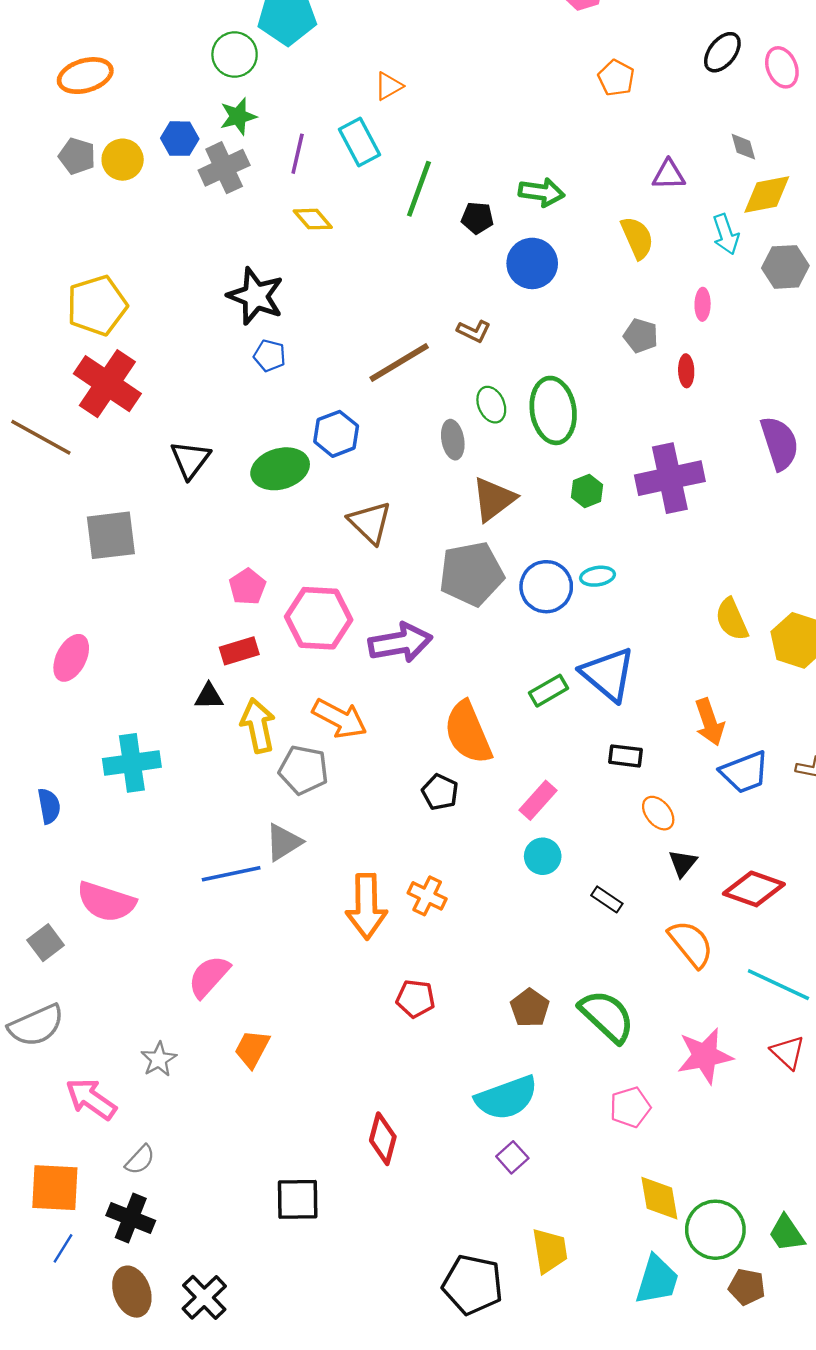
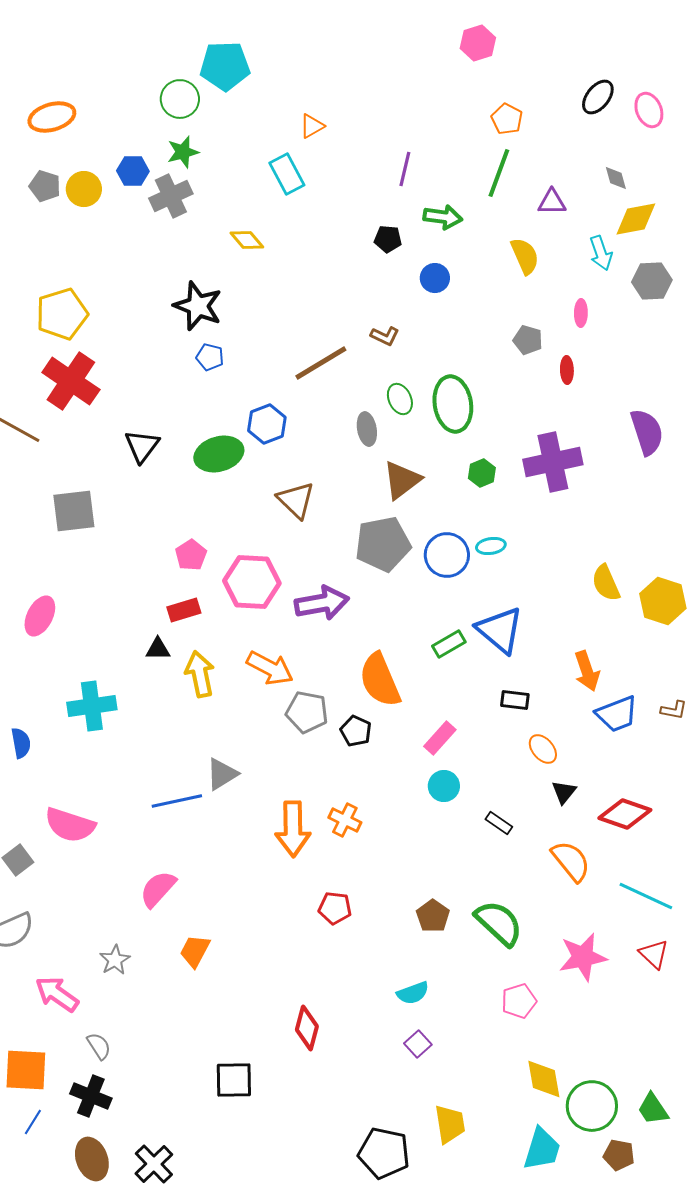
purple line: (298, 154) -> (405, 169), moved
green line: (419, 189) -> (499, 173), moved
blue circle: (532, 263) -> (435, 278), size x0.7
gray pentagon: (303, 770) -> (307, 712), moved
cyan semicircle: (506, 1098) -> (413, 993), size x0.6
gray semicircle: (140, 1160) -> (99, 1046), turned -76

